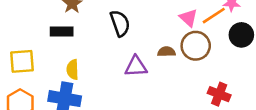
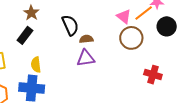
black rectangle: (62, 31) -> (25, 35), turned -48
brown semicircle: (166, 52) -> (86, 39), moved

